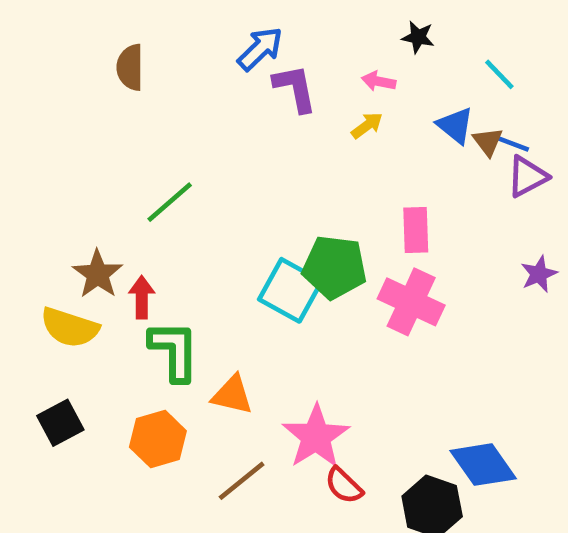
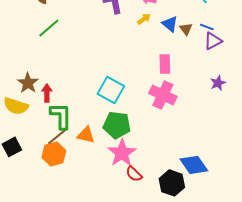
blue triangle: (455, 125) -> (170, 24), moved
brown triangle: (488, 142) -> (186, 29), moved
green line: (170, 202) -> (49, 28), moved
green pentagon: (334, 267) -> (117, 125), moved
brown line: (242, 481) -> (58, 136), moved

